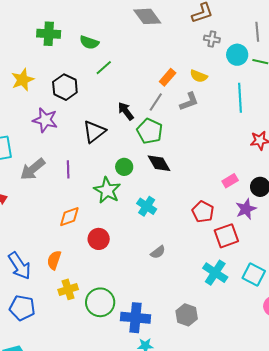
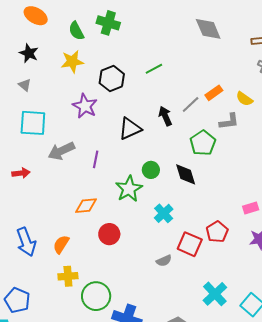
green semicircle: (89, 42) -> (76, 31), moved, turned 30
gray line: (156, 102) -> (191, 105), moved
green pentagon: (150, 131) -> (203, 143), moved
red square: (226, 236) -> (190, 244), moved, turned 30
blue pentagon: (22, 308) -> (17, 300), moved

